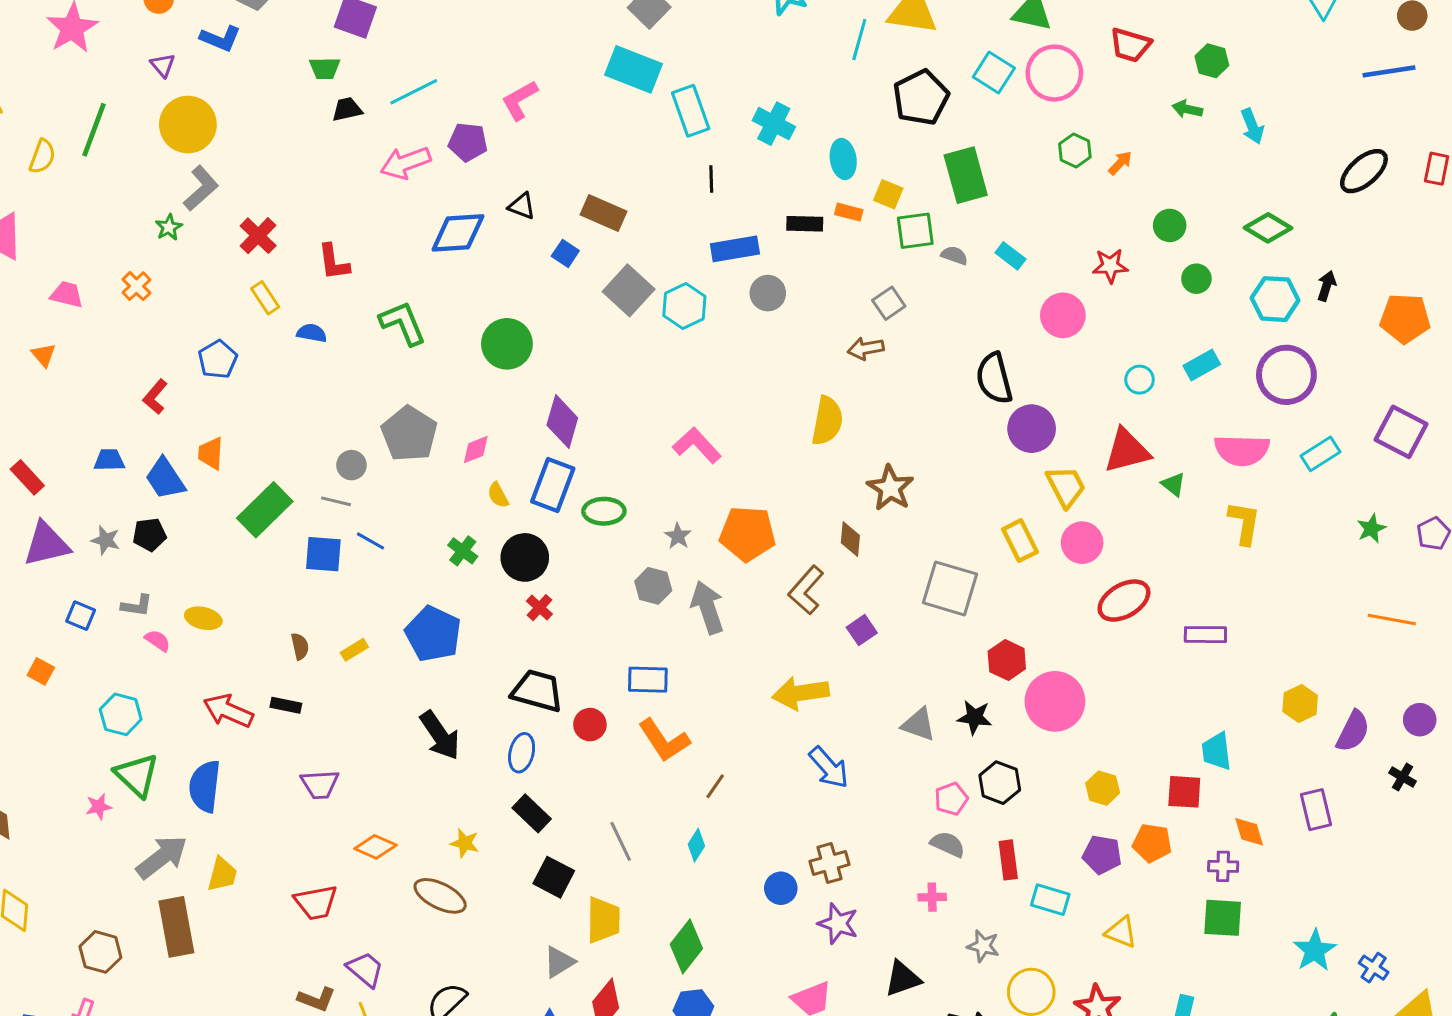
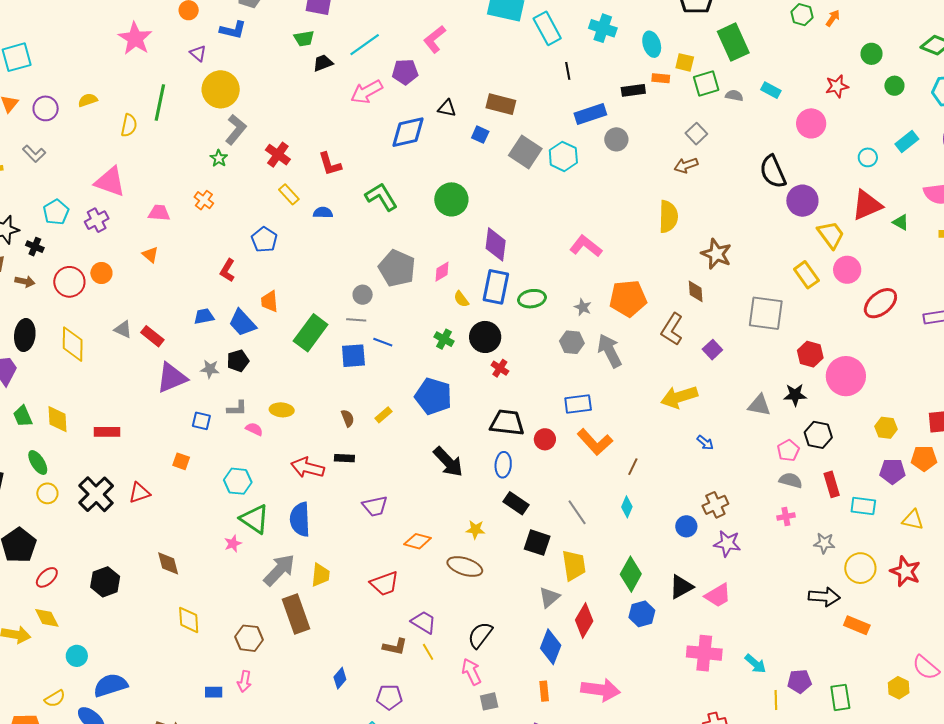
blue arrow: (829, 768) -> (705, 443), size x0.6
black triangle: (903, 979) -> (681, 587), moved

